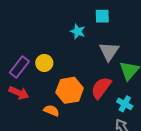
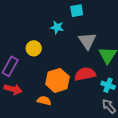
yellow circle: (44, 63) -> (34, 48), moved
red semicircle: (101, 88) -> (85, 74), turned 50

